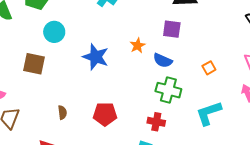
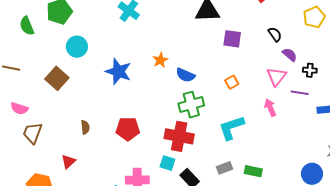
purple square: (172, 29) -> (232, 39), moved
brown square: (34, 64) -> (57, 78), turned 30
green cross: (168, 90) -> (191, 105), turned -30
red cross: (156, 122) -> (179, 136), size x1.6

